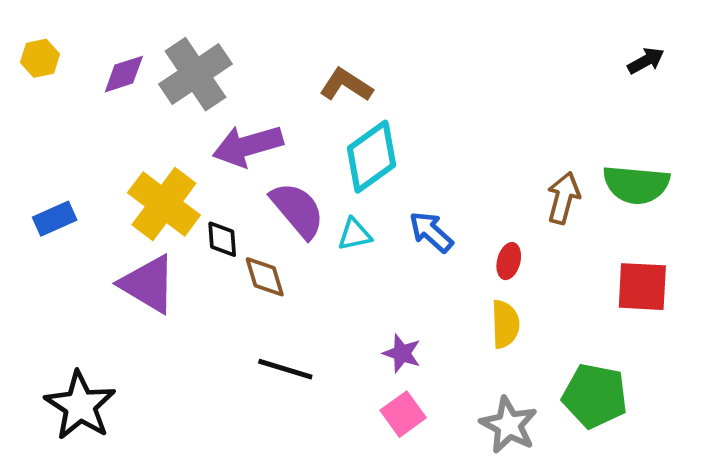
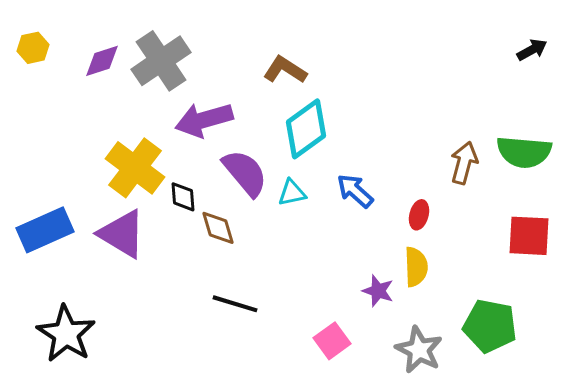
blue rectangle: (55, 219) -> (45, 230), moved, size x1.6
purple star: (402, 353) -> (378, 291), moved

